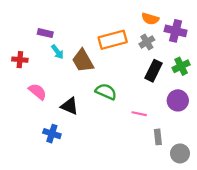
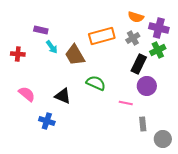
green cross: (181, 66) -> (158, 50), moved
pink semicircle: (38, 92) -> (27, 94), moved
purple circle: (178, 100) -> (147, 86), moved

